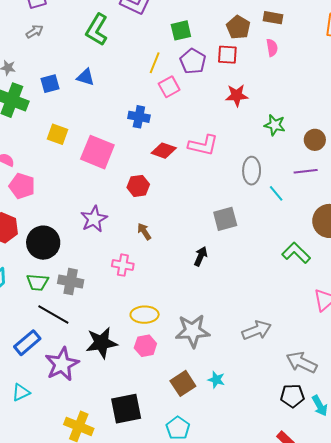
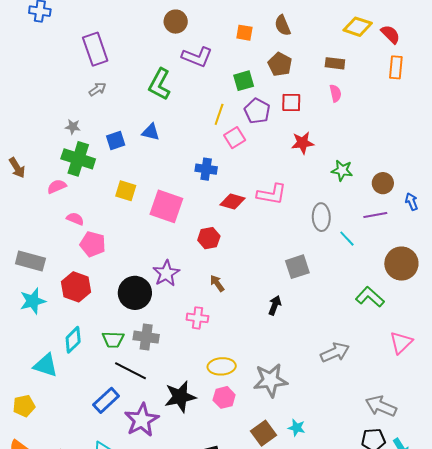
brown pentagon: (238, 27) -> (280, 64), moved
black circle: (43, 243) -> (135, 293), moved
gray arrow: (257, 330) -> (335, 352), moved

